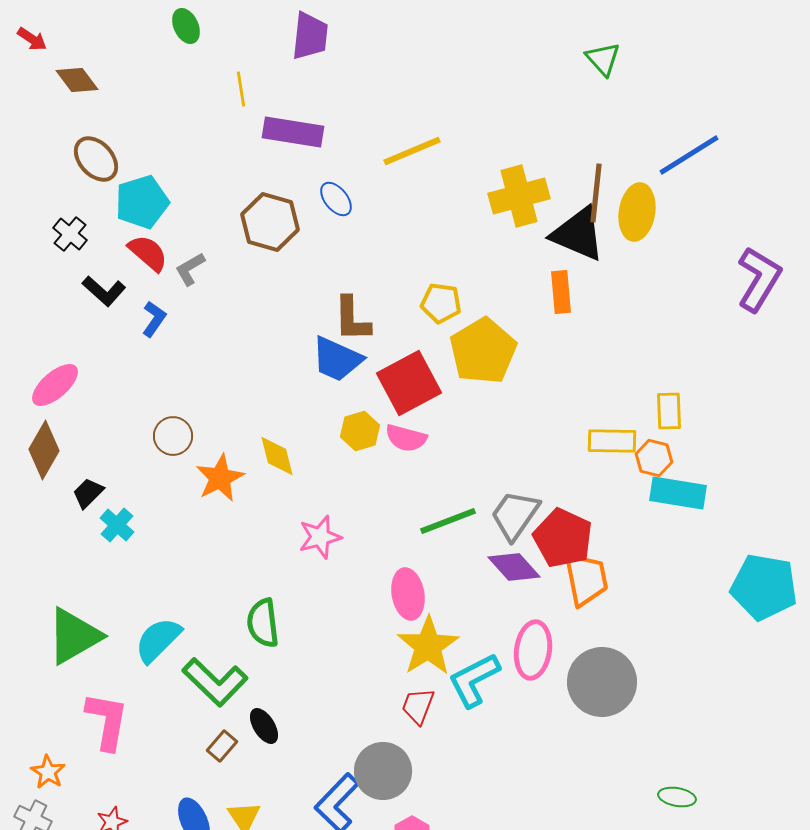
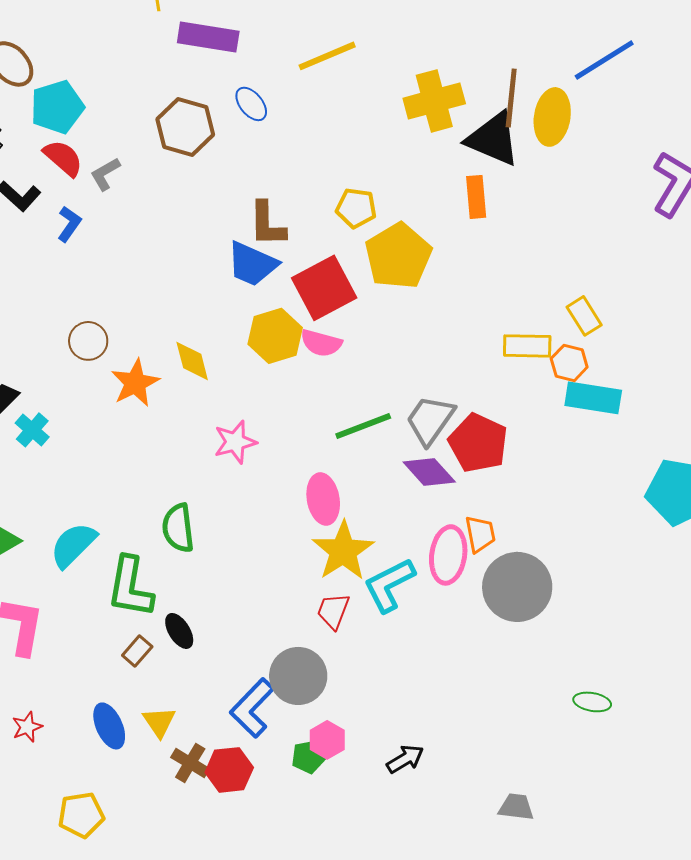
yellow rectangle: (669, 411) -> (584, 316), turned -30
yellow hexagon: (360, 431) -> (275, 336), size x1.4
orange trapezoid: (586, 579) -> (480, 534), moved, size x0.7
green L-shape: (215, 682) -> (130, 587), turned 56

